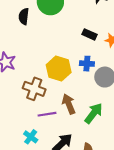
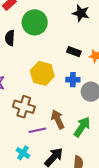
yellow hexagon: (59, 69) -> (42, 73), moved

